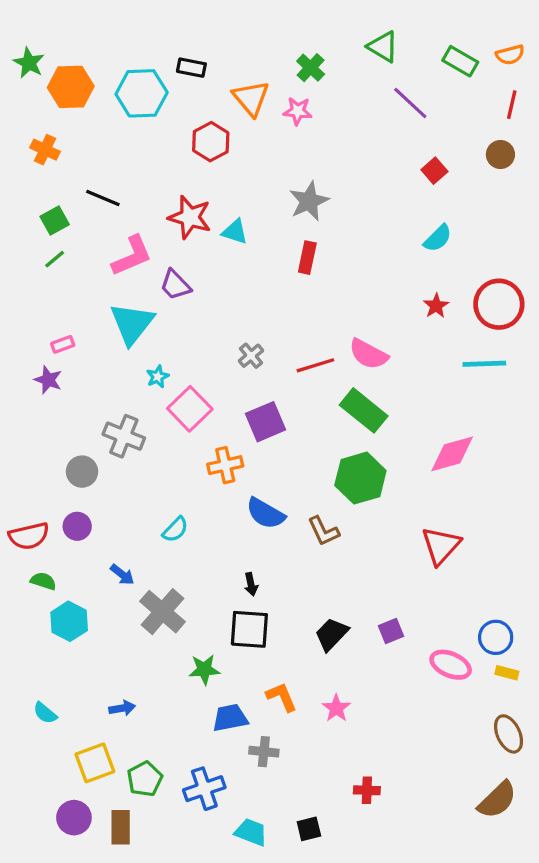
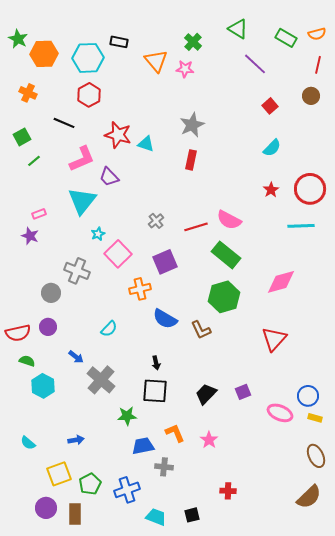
red hexagon: (211, 142) -> (89, 95), moved
green square: (55, 220) -> (22, 137), moved

